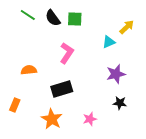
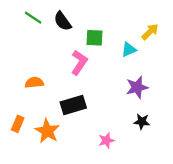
green square: (75, 19) -> (94, 38), moved
orange star: (52, 119) -> (47, 131), moved

